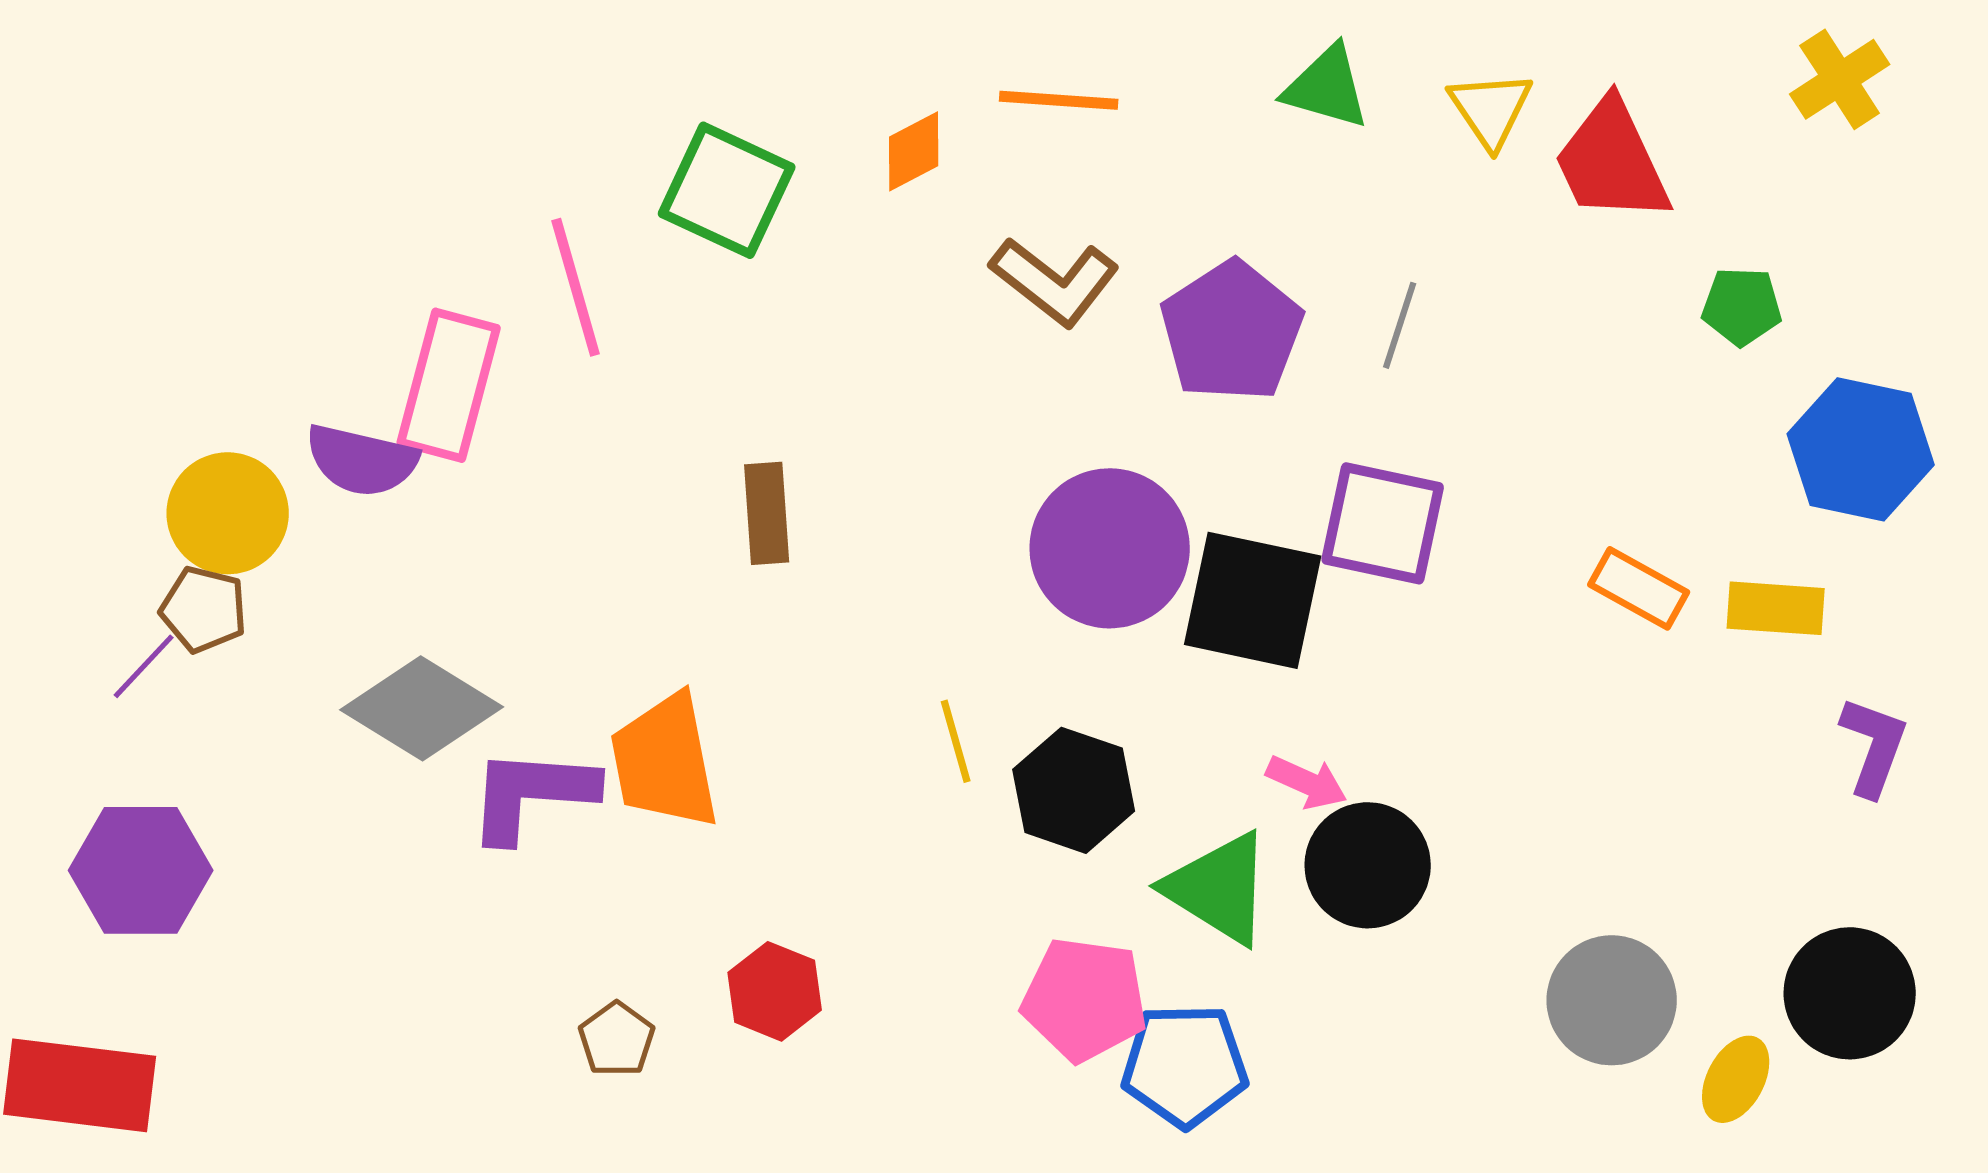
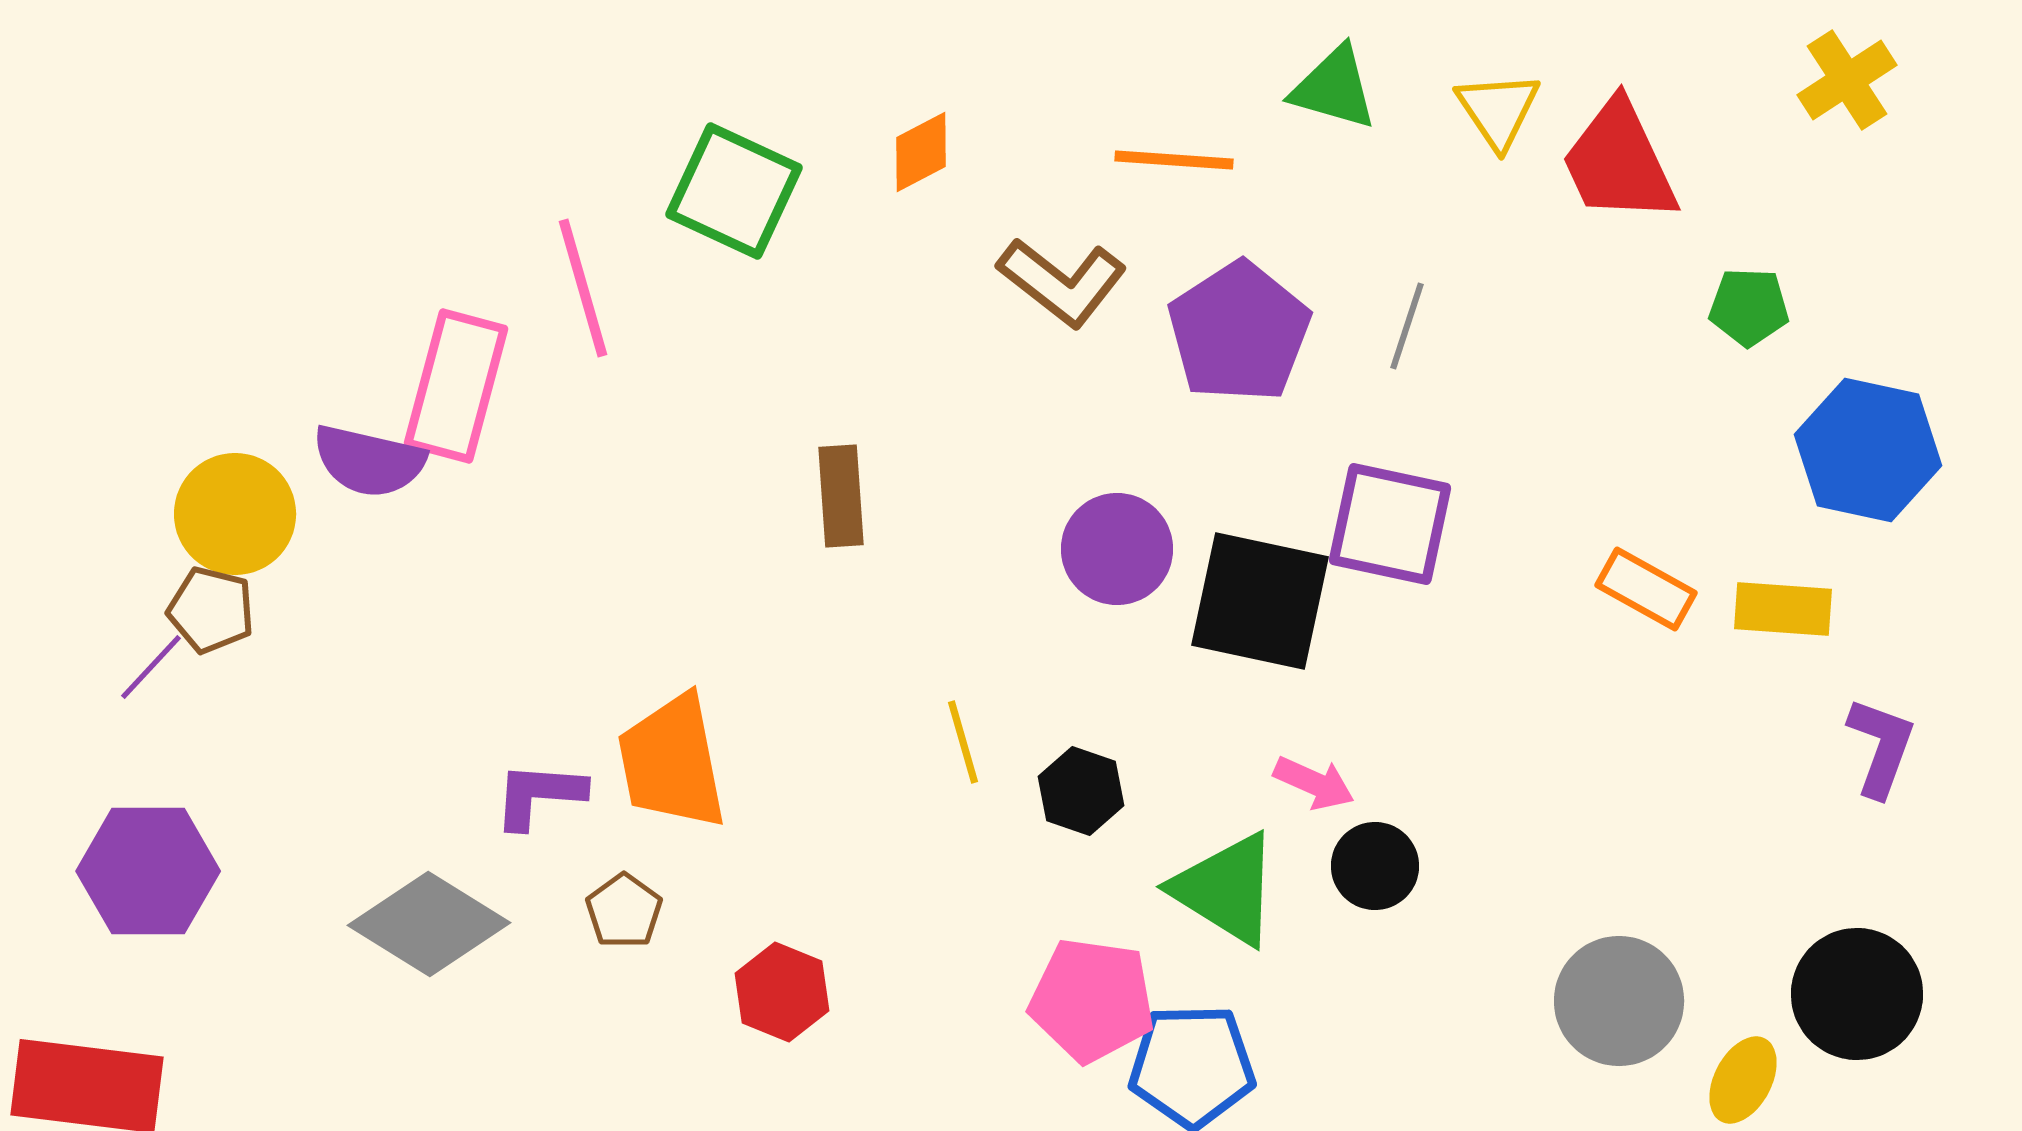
orange line: (1059, 100) -> (1174, 160), moved
brown rectangle: (767, 513) -> (841, 496), moved
purple circle: (1110, 548) -> (1117, 549), size x0.7
gray diamond: (422, 708) -> (429, 924), moved
black hexagon: (1074, 790) -> (1081, 791), size x0.7
purple L-shape: (532, 794) -> (539, 795), size x0.7
black circle: (1368, 865) -> (1375, 866), size x0.7
brown pentagon: (617, 1039) -> (624, 911), moved

